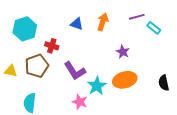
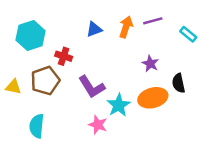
purple line: (137, 17) -> (153, 21), moved
blue triangle: (77, 24) -> (94, 29), turned -40
black semicircle: (164, 83) -> (178, 83), moved

